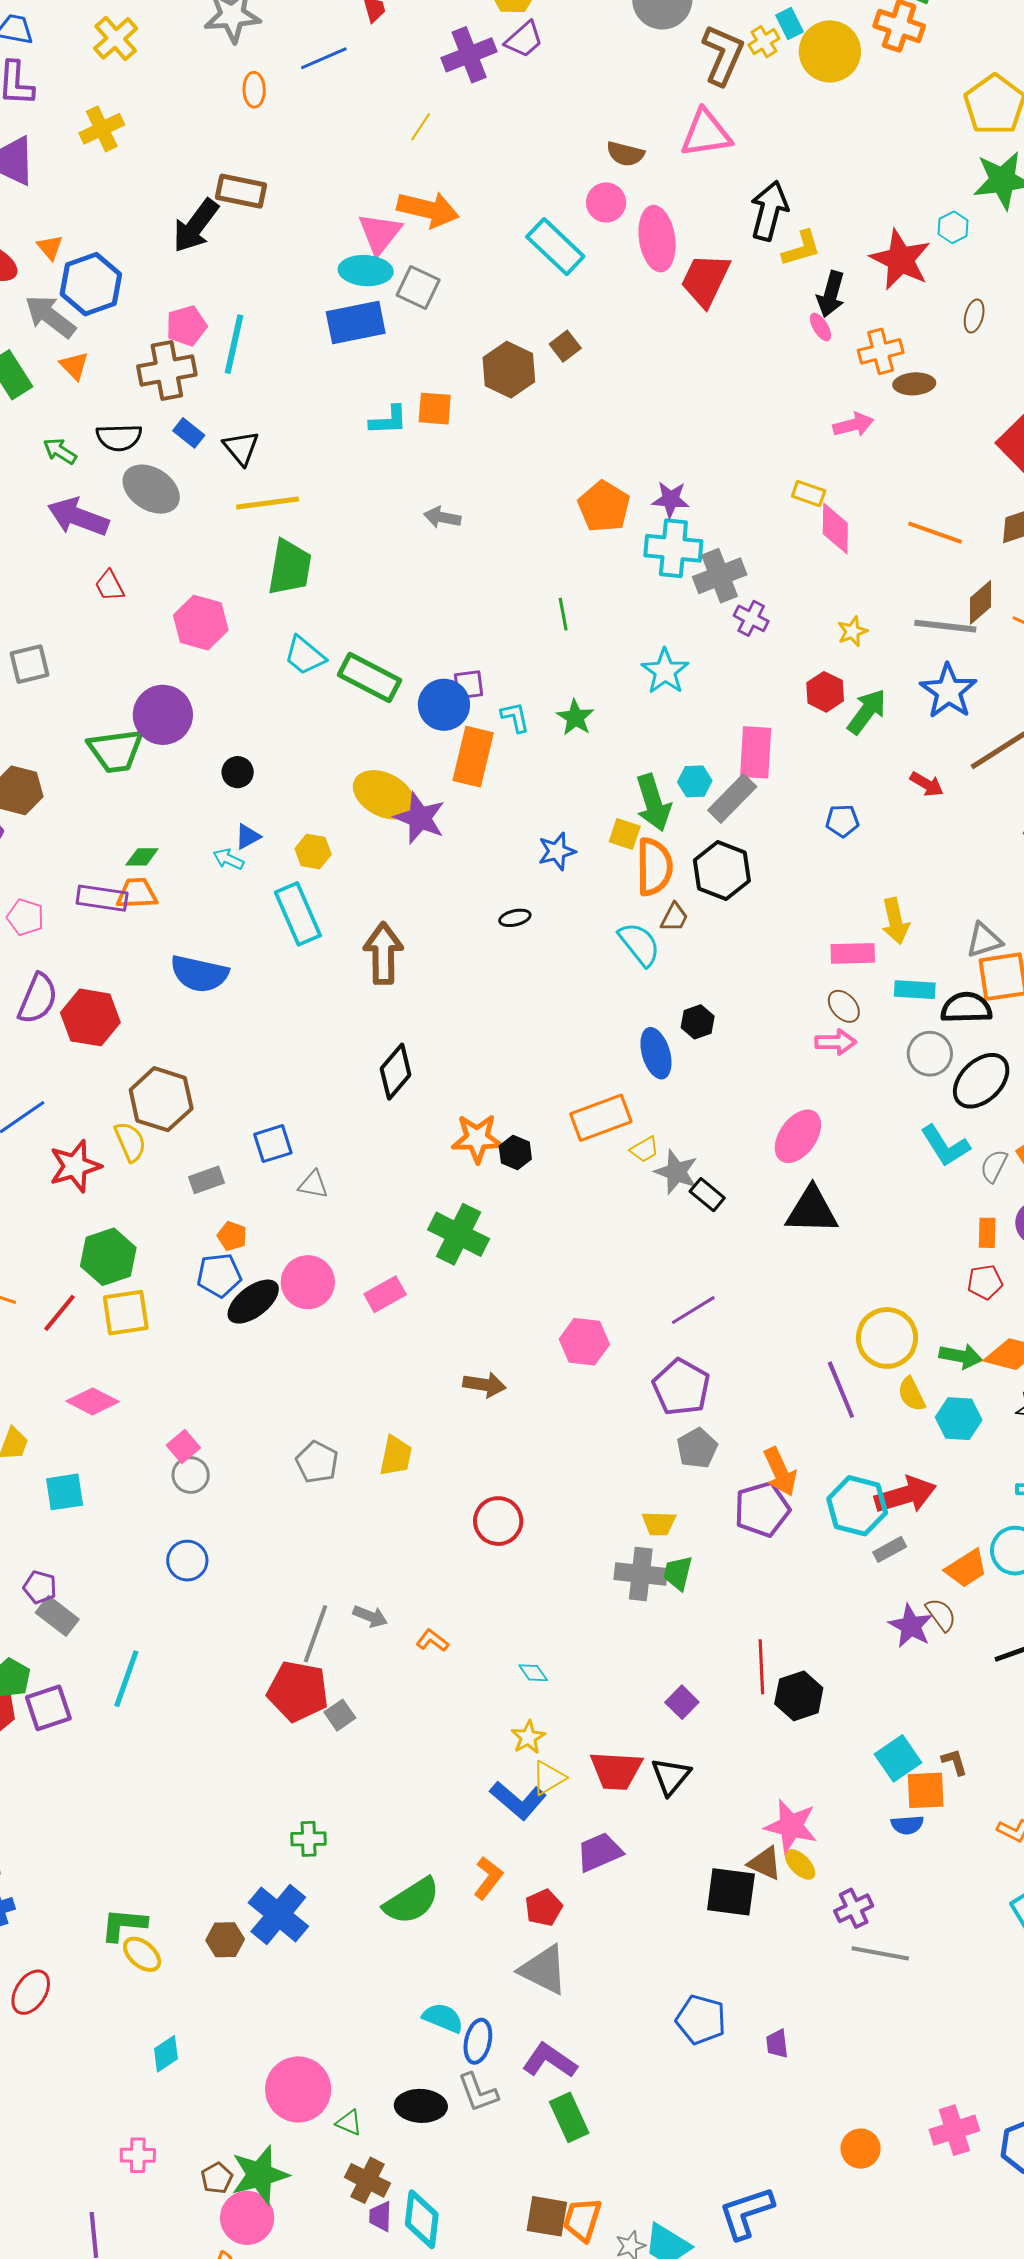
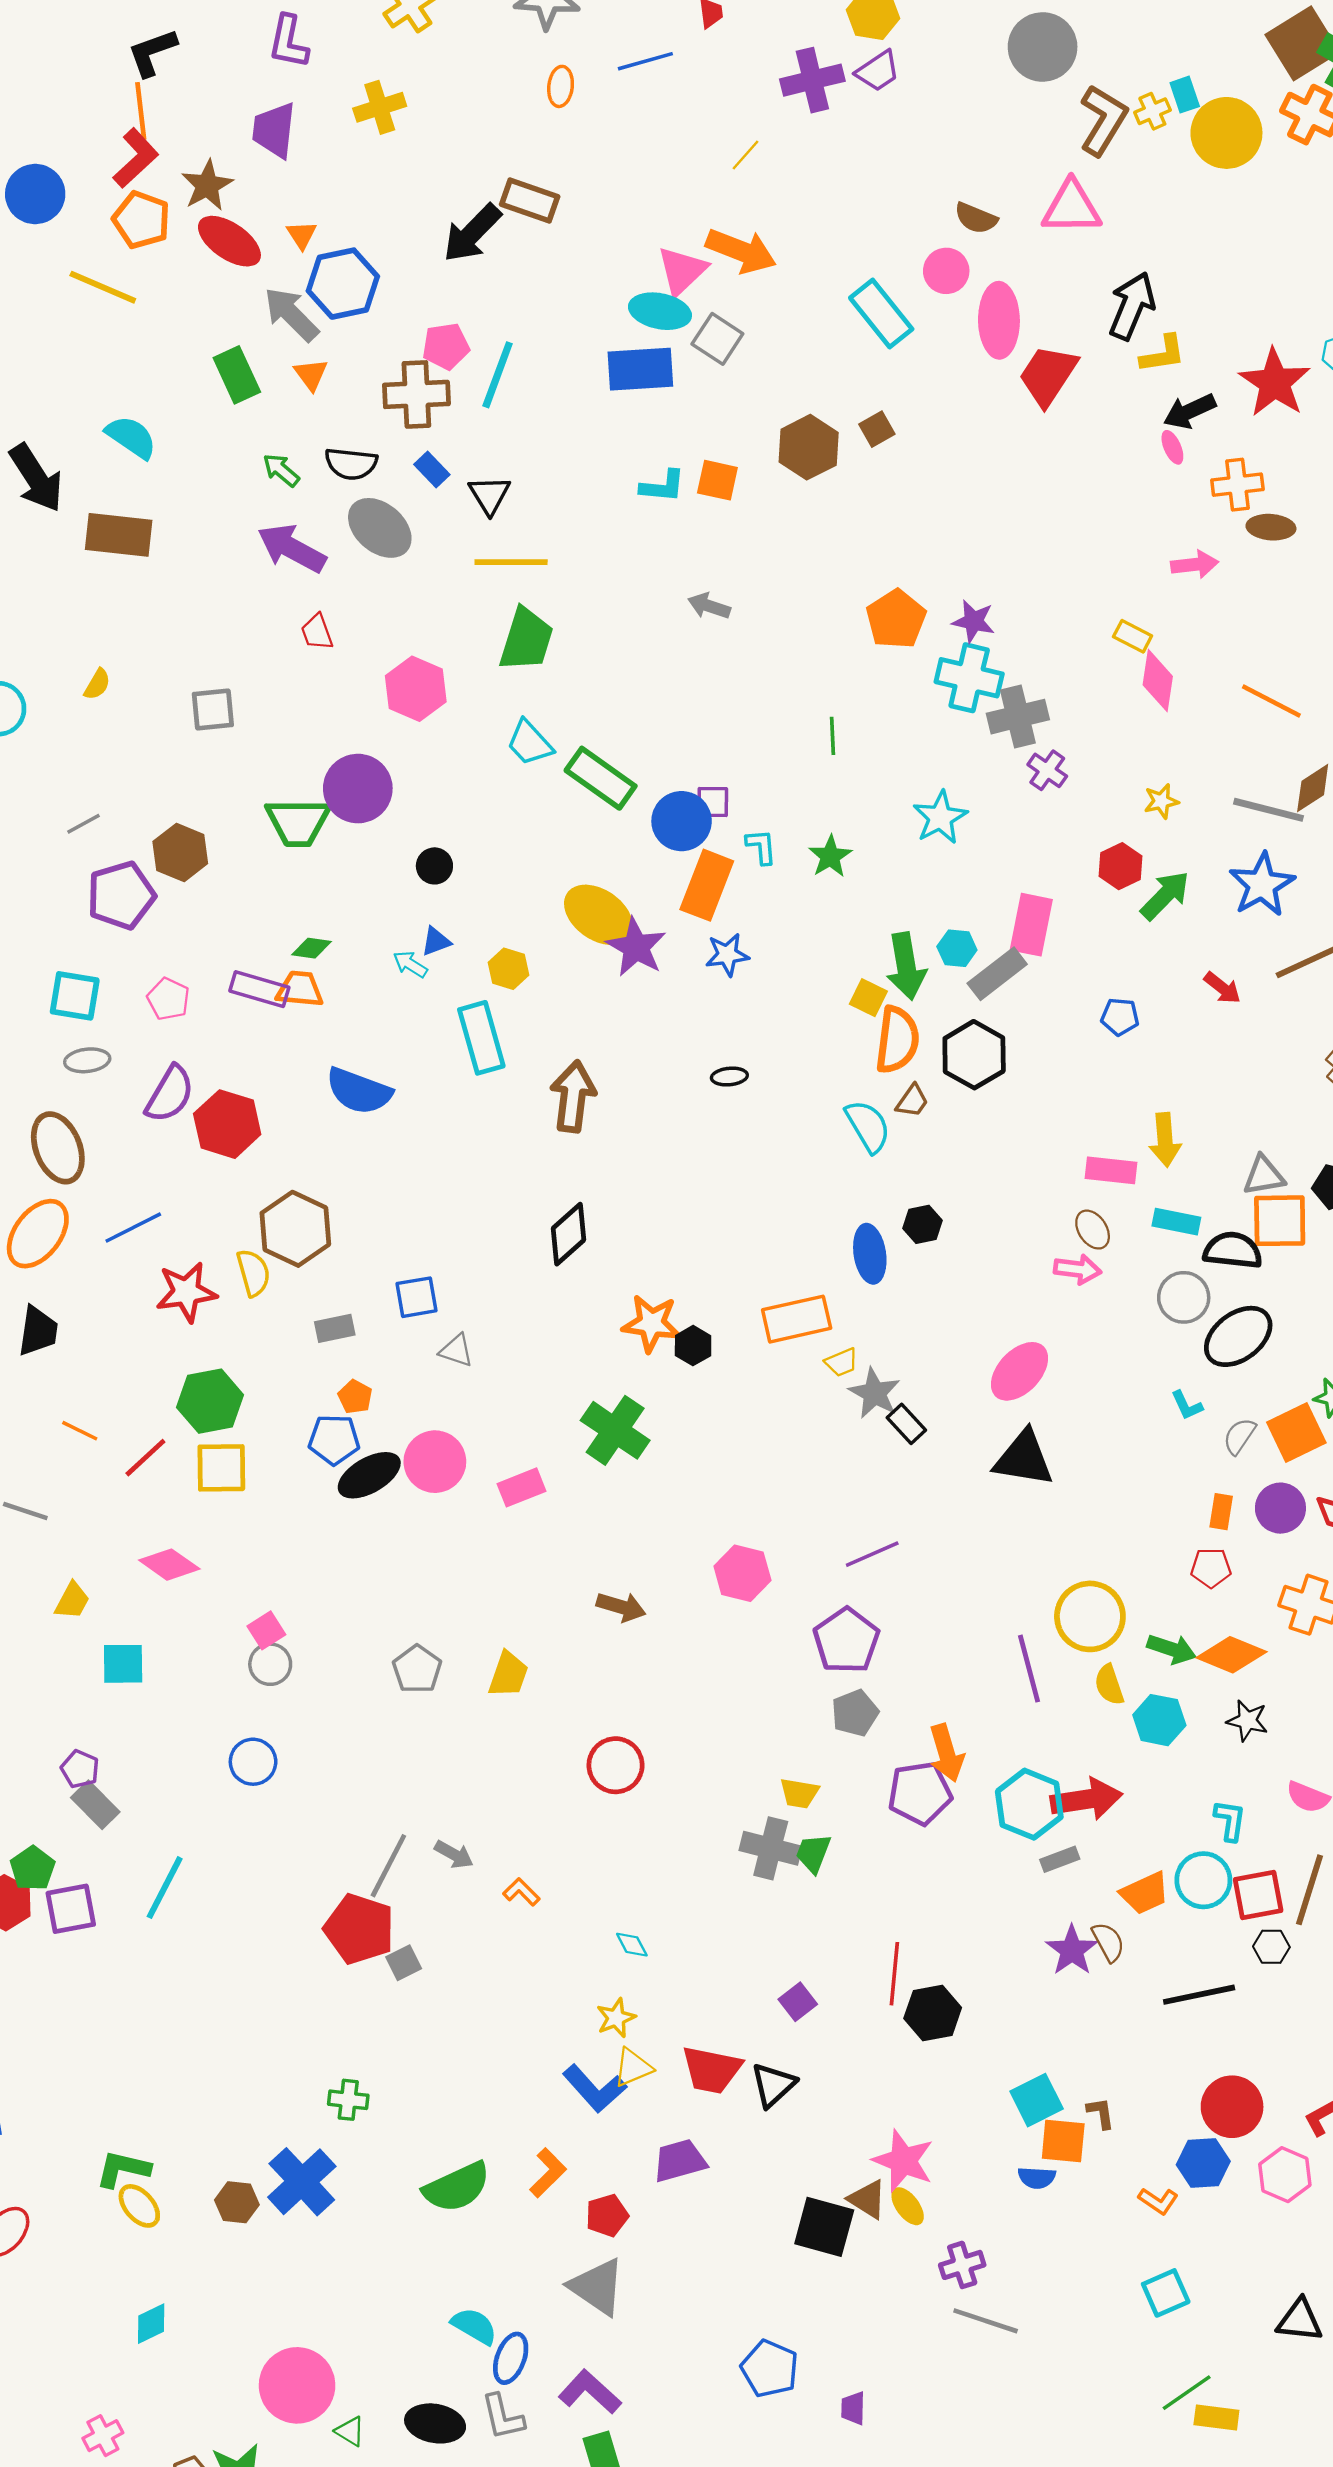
black arrow: (831, 294) -> (1190, 411), turned 42
blue star: (557, 851) -> (727, 955), moved
cyan L-shape: (945, 1146) -> (1187, 1405), size x0.6
pink cross: (138, 2155) -> (103, 2436), turned -36

